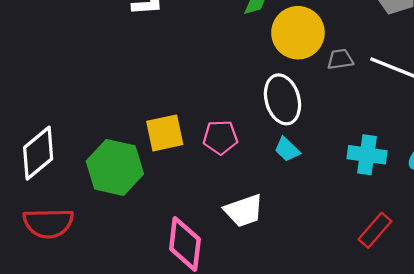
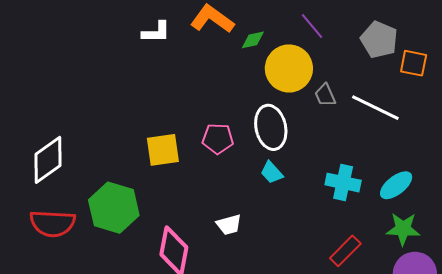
gray trapezoid: (340, 59) -> (325, 95), turned -110
pink pentagon: (220, 137) -> (218, 139), moved
green hexagon: (115, 167) -> (114, 208), moved
white trapezoid: (244, 211) -> (229, 225), size x0.7

